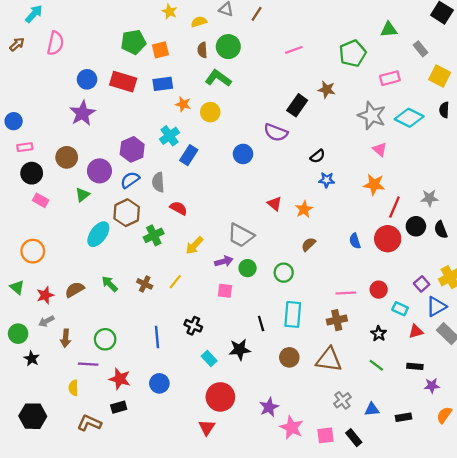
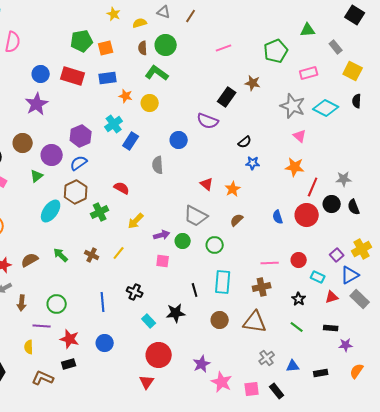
gray semicircle: (158, 182) -> (158, 165), moved
gray trapezoid: (241, 235) -> (196, 216), moved

